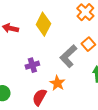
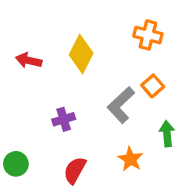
orange cross: (85, 12) -> (148, 35), turned -30
orange star: (57, 83) -> (130, 159), moved

